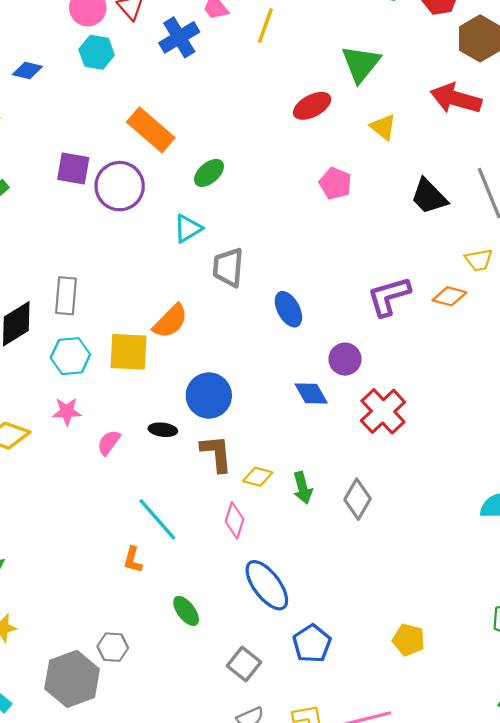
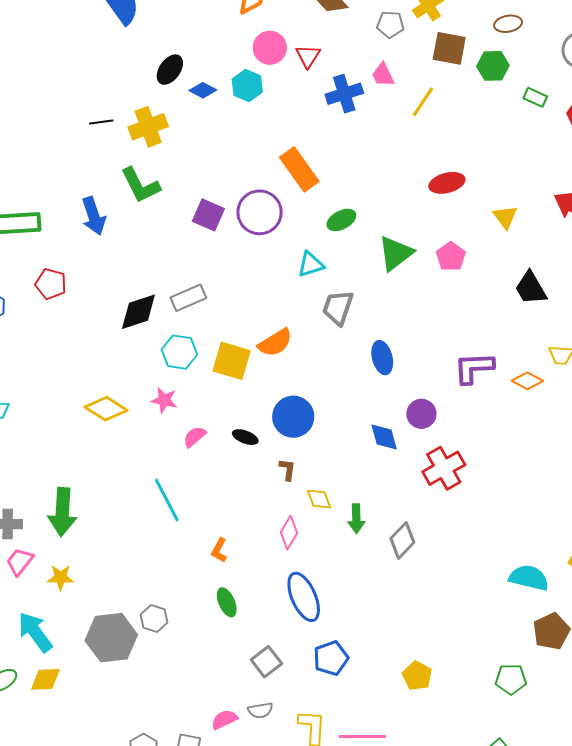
cyan hexagon: (97, 52) -> (247, 86), moved
green triangle: (361, 64) -> (396, 253), moved
purple square: (73, 169) -> (208, 215), moved
gray rectangle: (66, 296) -> (188, 298), turned 48
brown L-shape: (216, 453) -> (287, 469), size x0.6
yellow diamond: (258, 477) -> (319, 499), turned 40
cyan line: (157, 519) -> (167, 500), moved
orange L-shape: (133, 560) -> (219, 550), moved

